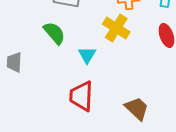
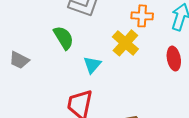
gray trapezoid: (14, 62) -> (19, 60), turned -75

